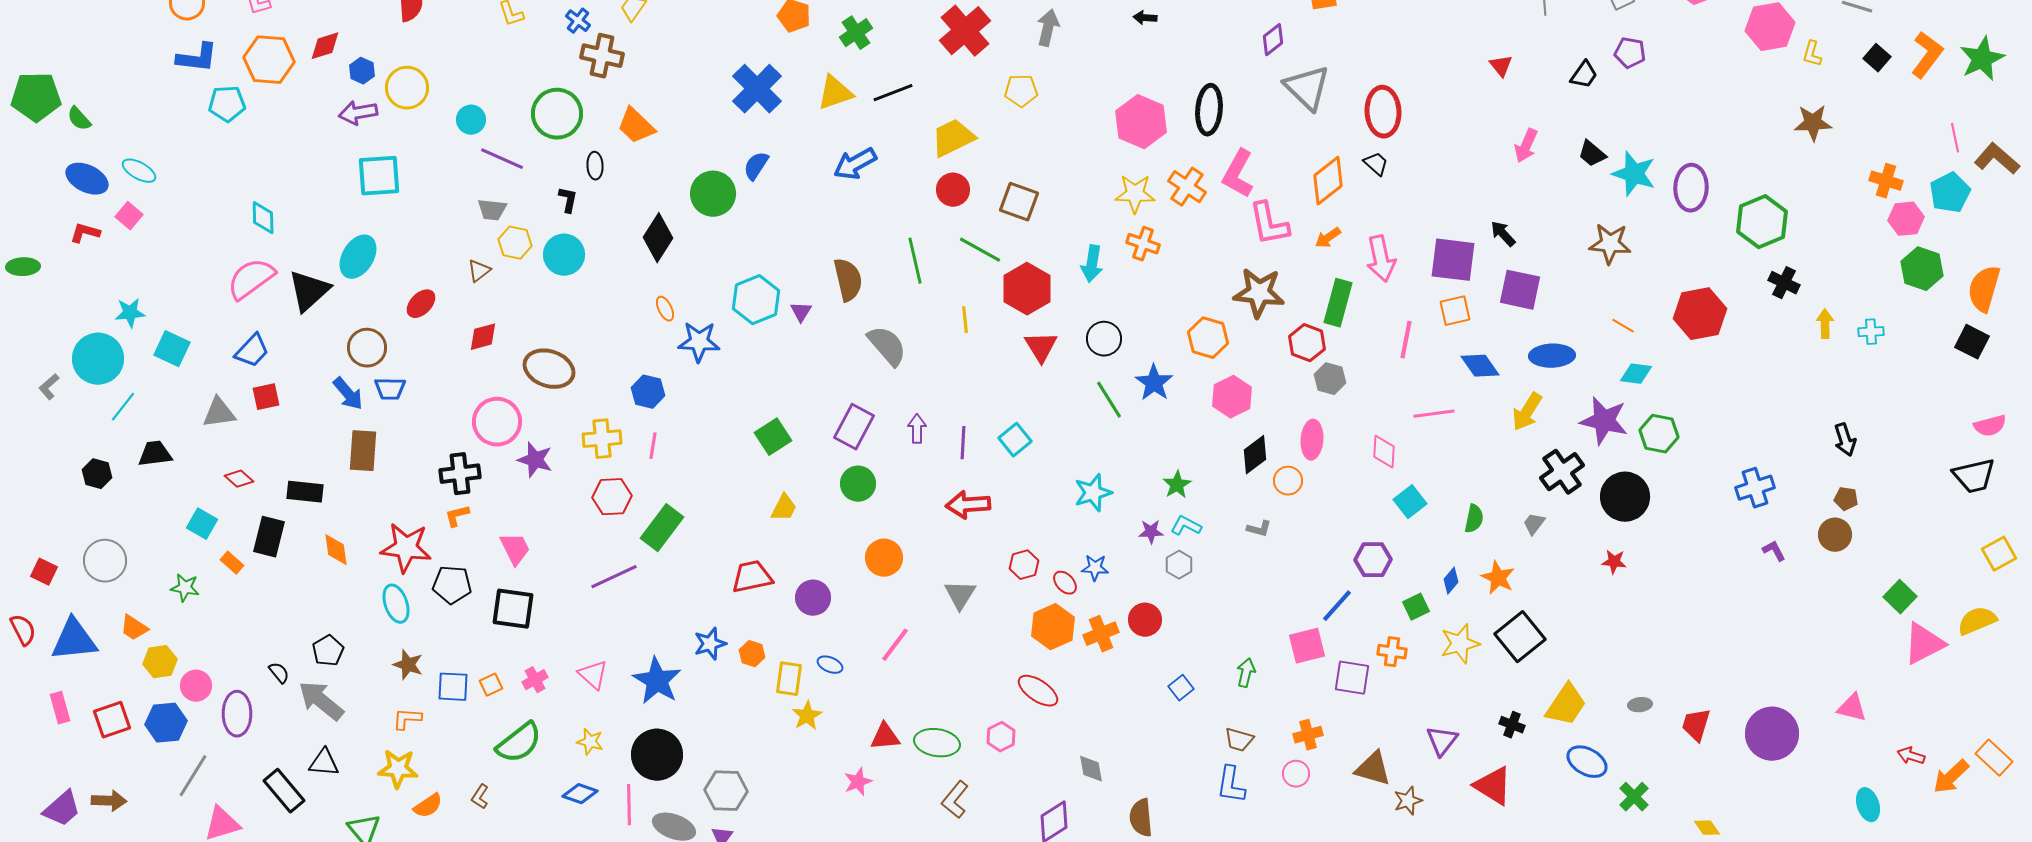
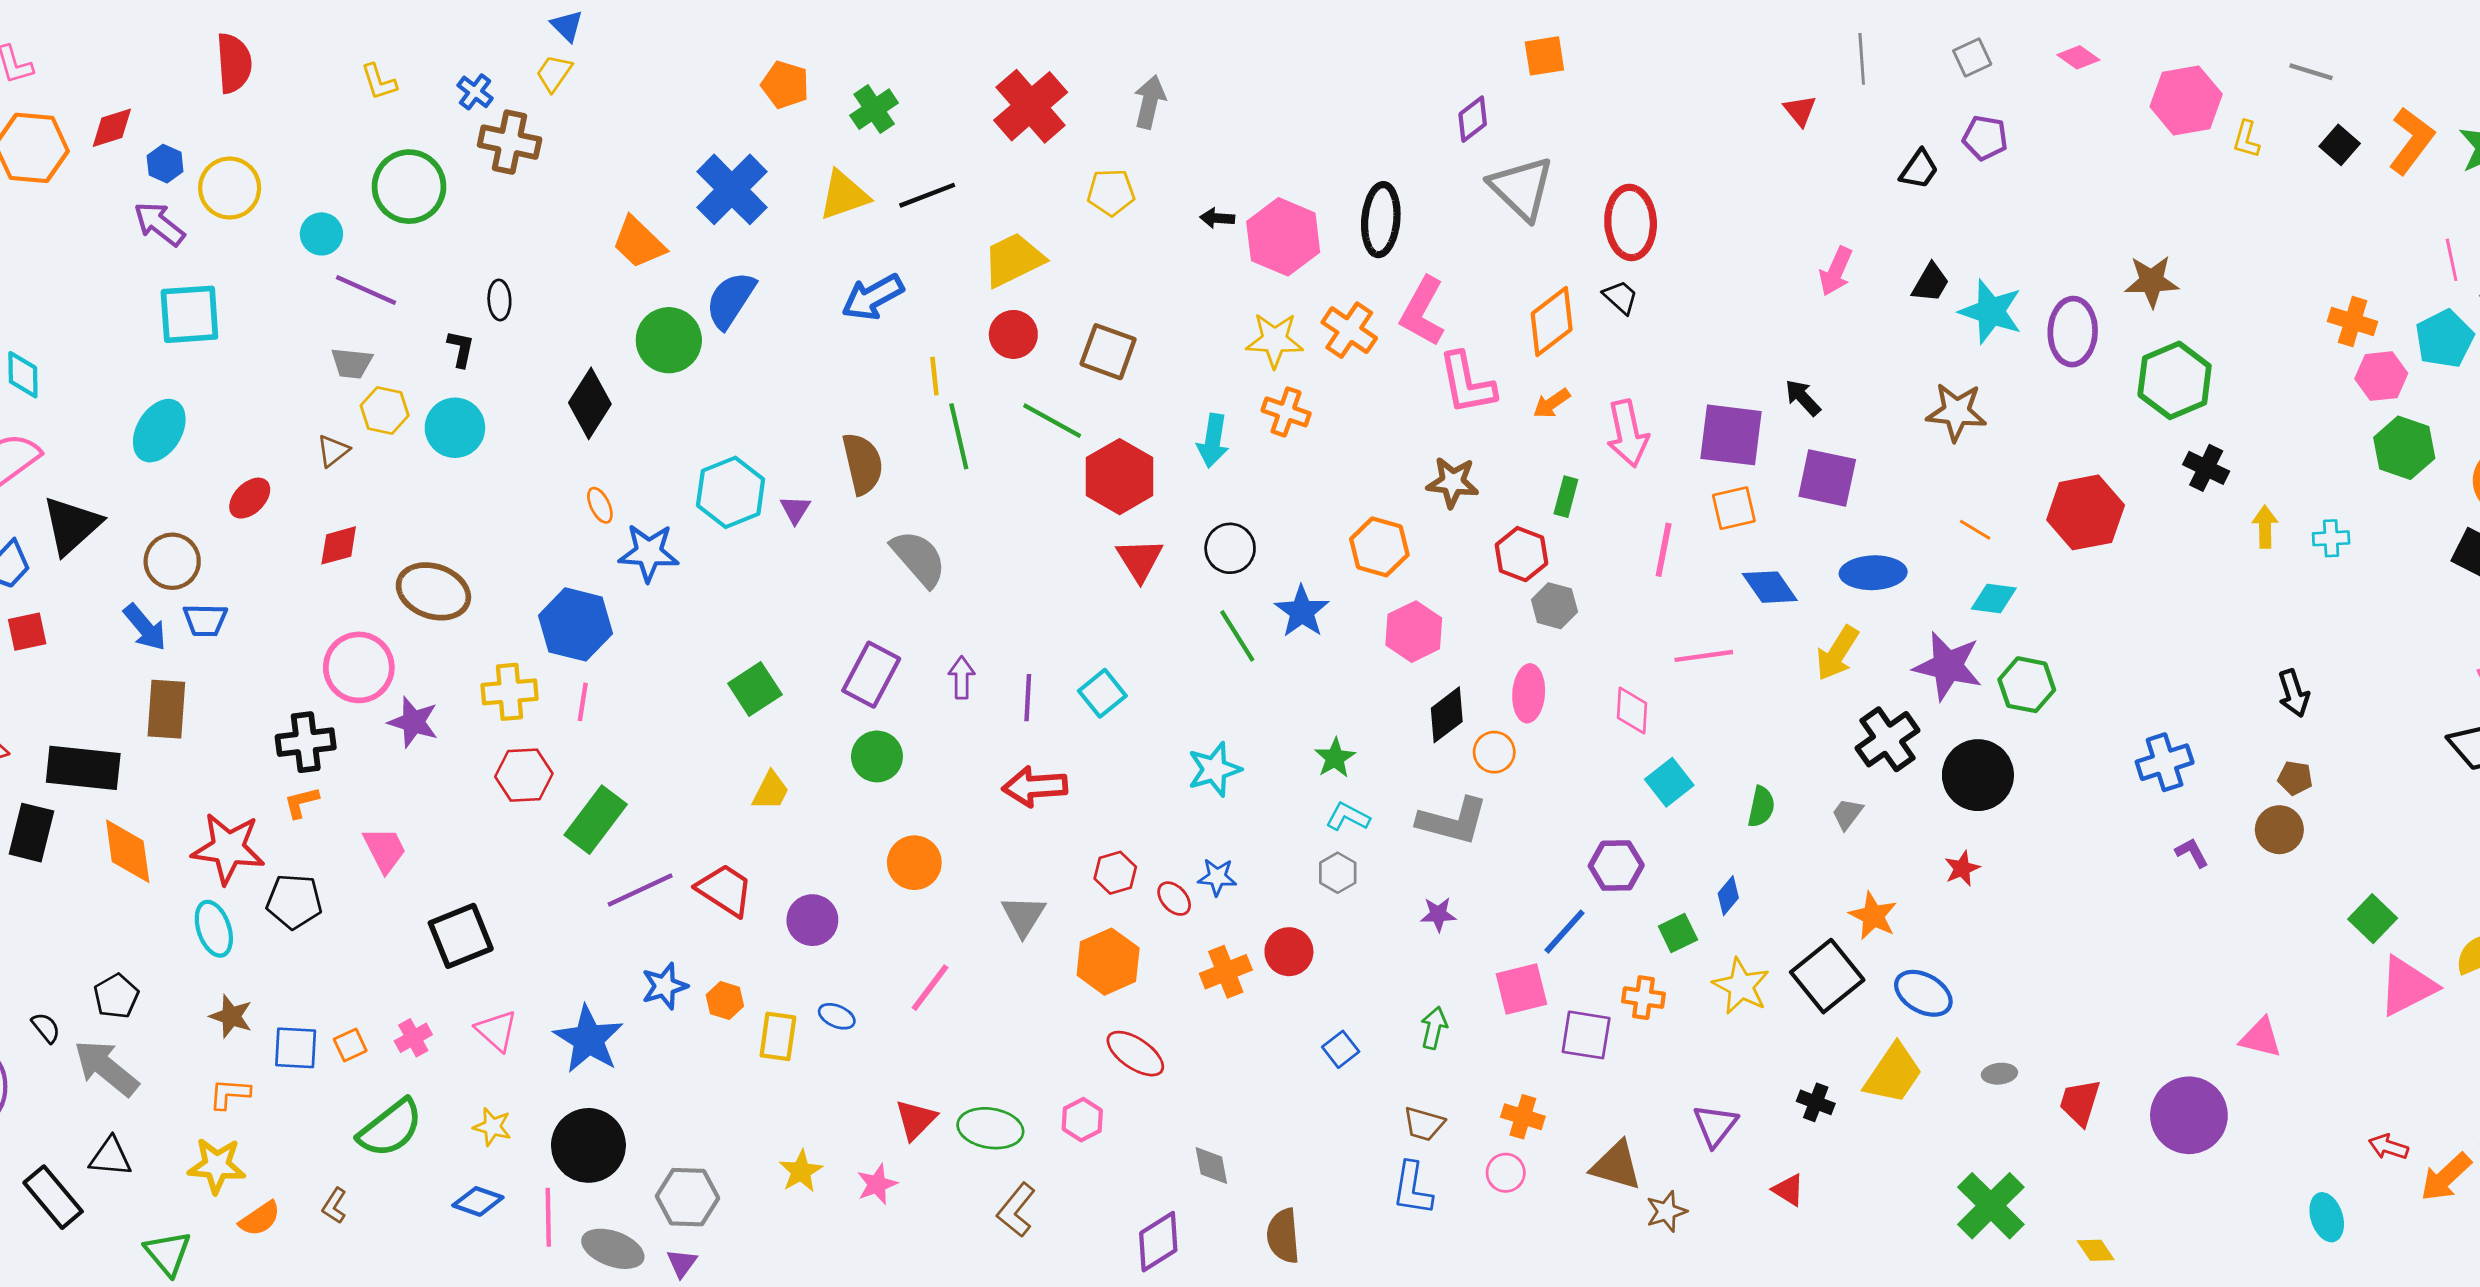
black arrow: (1145, 18) -> (1217, 218), moved
red triangle: (1501, 66) -> (1800, 111), moved
purple arrow: (358, 113) -> (159, 224), turned 48
green circle: (557, 114) -> (409, 187), moved
brown star: (1813, 123) -> (2152, 281), moved
orange trapezoid: (636, 126) -> (639, 243), moved
black trapezoid: (1592, 154) -> (1931, 283), turned -100
blue semicircle: (756, 166) -> (731, 300), size x1.4
black triangle: (309, 291) -> (72, 525), moved
brown star: (1259, 293) -> (1453, 482), size x0.7
green rectangle: (1338, 303) -> (1566, 497), size x0.6
yellow line: (965, 320) -> (934, 376), moved
blue hexagon: (648, 392) -> (576, 624), size x1.5
black rectangle: (305, 492) -> (83, 768), size x1.4
gray L-shape: (1259, 529) -> (1453, 821), size x2.0
purple star: (1151, 532) -> (1438, 914), moved
orange diamond: (336, 550) -> (128, 851), size x1.4
red star: (1614, 562) -> (1962, 868), turned -30
purple line: (614, 577) -> (640, 890), moved
red trapezoid: (752, 577) -> (725, 890), turned 45
orange star: (1498, 578) -> (1873, 916), moved
black square: (513, 609) -> (461, 936), moved, turned -30
orange hexagon: (1053, 627) -> (1108, 962), moved
yellow star: (1460, 644) -> (1741, 986), turned -30
pink triangle: (1852, 708) -> (2261, 1038), moved
yellow star: (807, 716) -> (801, 1171), moved
orange cross: (1308, 735) -> (1523, 1117), turned 32
red triangle: (885, 737) -> (916, 1120), turned -40
blue ellipse: (1587, 762) -> (1923, 993), moved
red triangle: (1493, 786) -> (1788, 1190), size x0.6
green cross: (1634, 797) -> (1991, 1206), size x1.6

